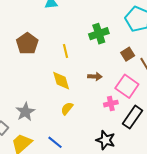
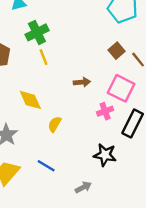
green cross: (99, 34) -> (37, 32), moved
yellow diamond: (61, 81) -> (30, 100), moved

